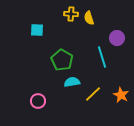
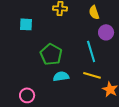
yellow semicircle: (89, 18) -> (94, 12), moved
yellow line: (93, 94) -> (92, 75), moved, turned 60

